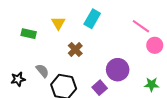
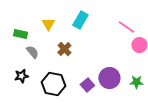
purple circle: (118, 70) -> (109, 78), moved
gray semicircle: (42, 71) -> (32, 52), moved
black star: (18, 79) -> (21, 76), moved

